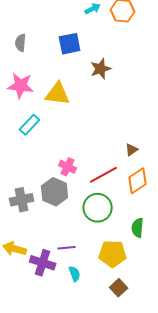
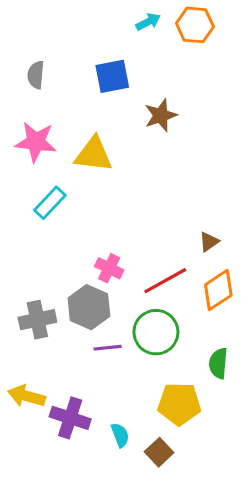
purple line: (67, 248) -> (108, 348), moved
brown square: (119, 288) -> (159, 452), moved

